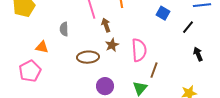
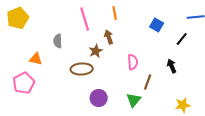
brown arrow: (106, 25) -> (109, 37), moved
brown star: (112, 45) -> (96, 51), moved
pink semicircle: (139, 50) -> (133, 62), size x0.7
black arrow: (198, 54) -> (172, 66), moved

